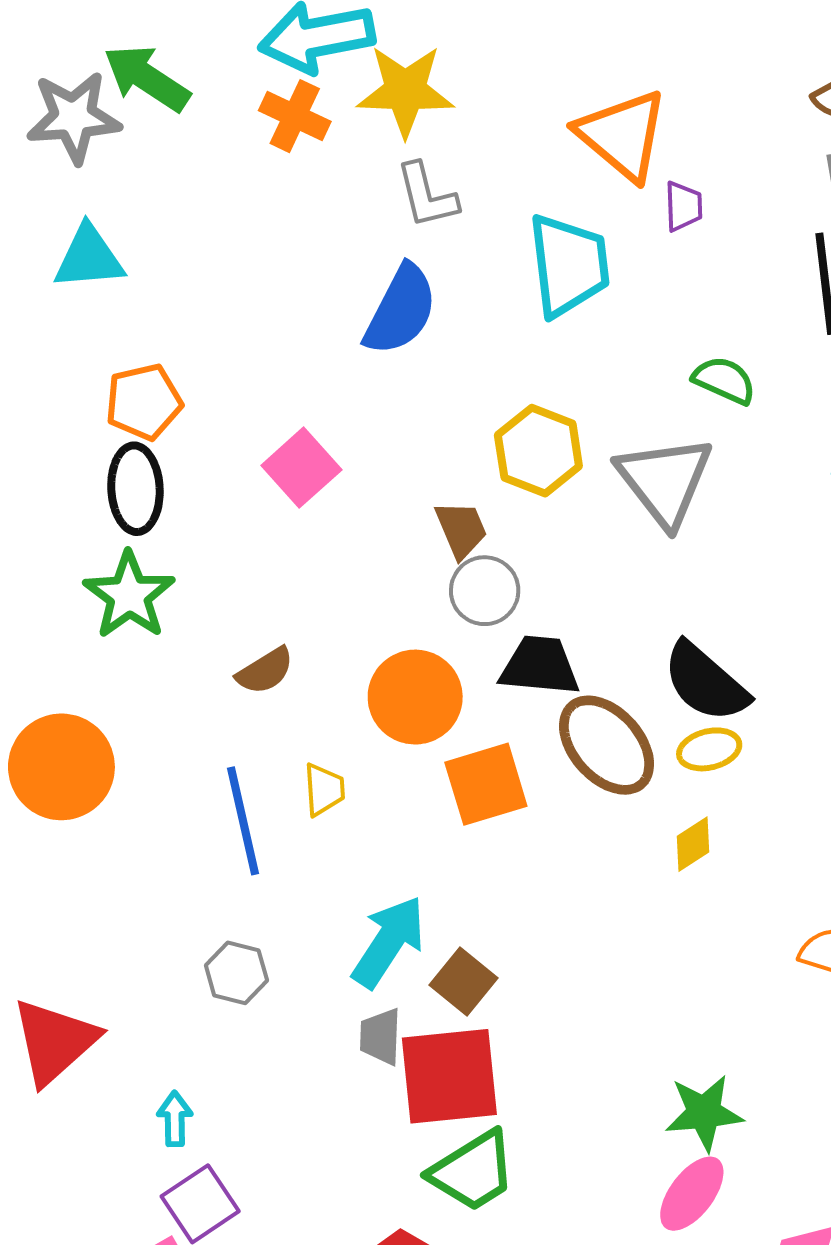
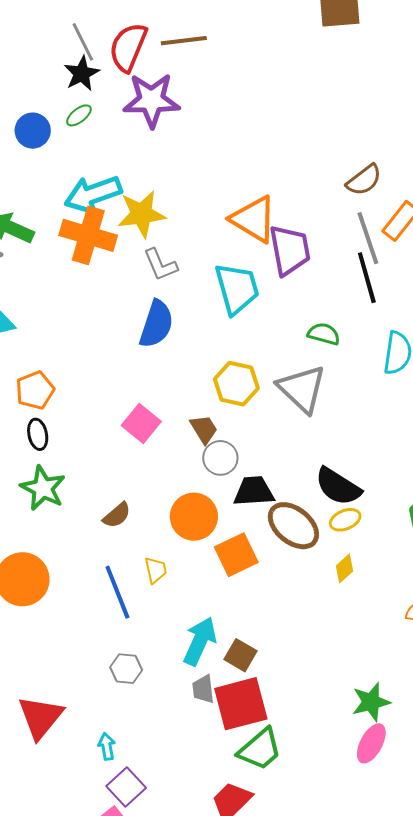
orange cross: (295, 116) -> (88, 235), size x1.6
purple trapezoid: (683, 206) -> (290, 250), size x2.0
pink square: (301, 468) -> (141, 424), moved
black ellipse: (135, 489) -> (38, 434), size x0.7

